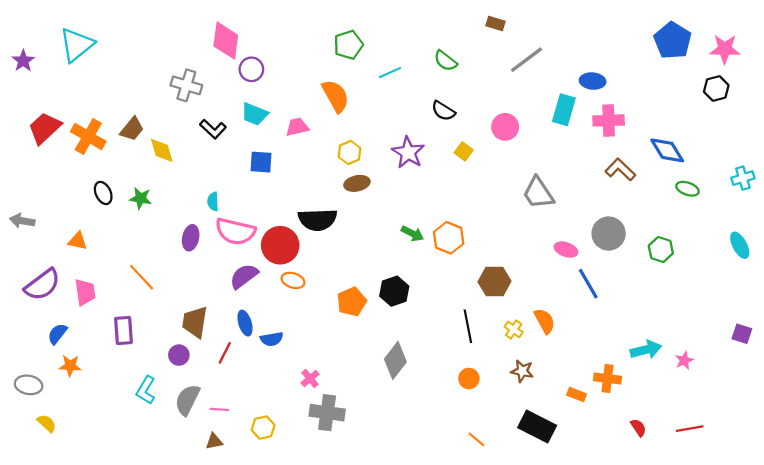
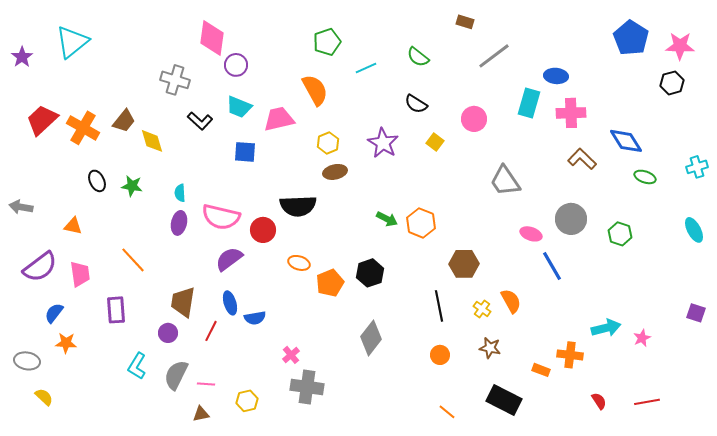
pink trapezoid: (297, 127) -> (279, 119), size x1.4
cyan semicircle: (213, 202) -> (180, 193), moved
red circle: (280, 245) -> (263, 230), size x0.7
orange ellipse: (293, 280) -> (299, 263), moved

